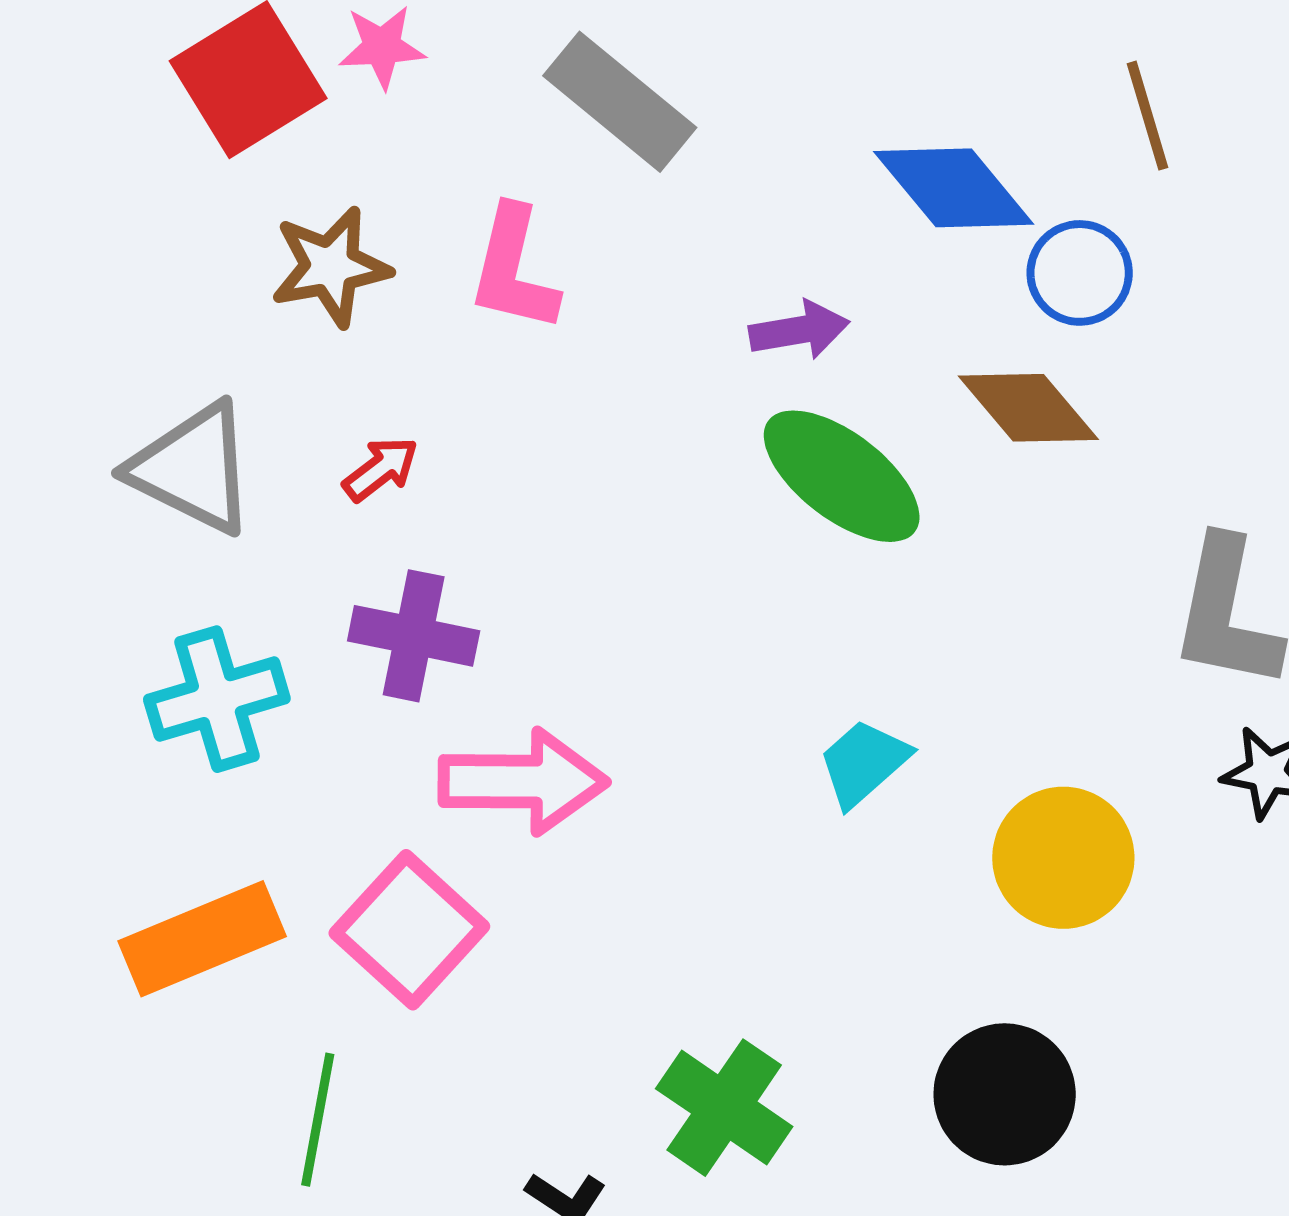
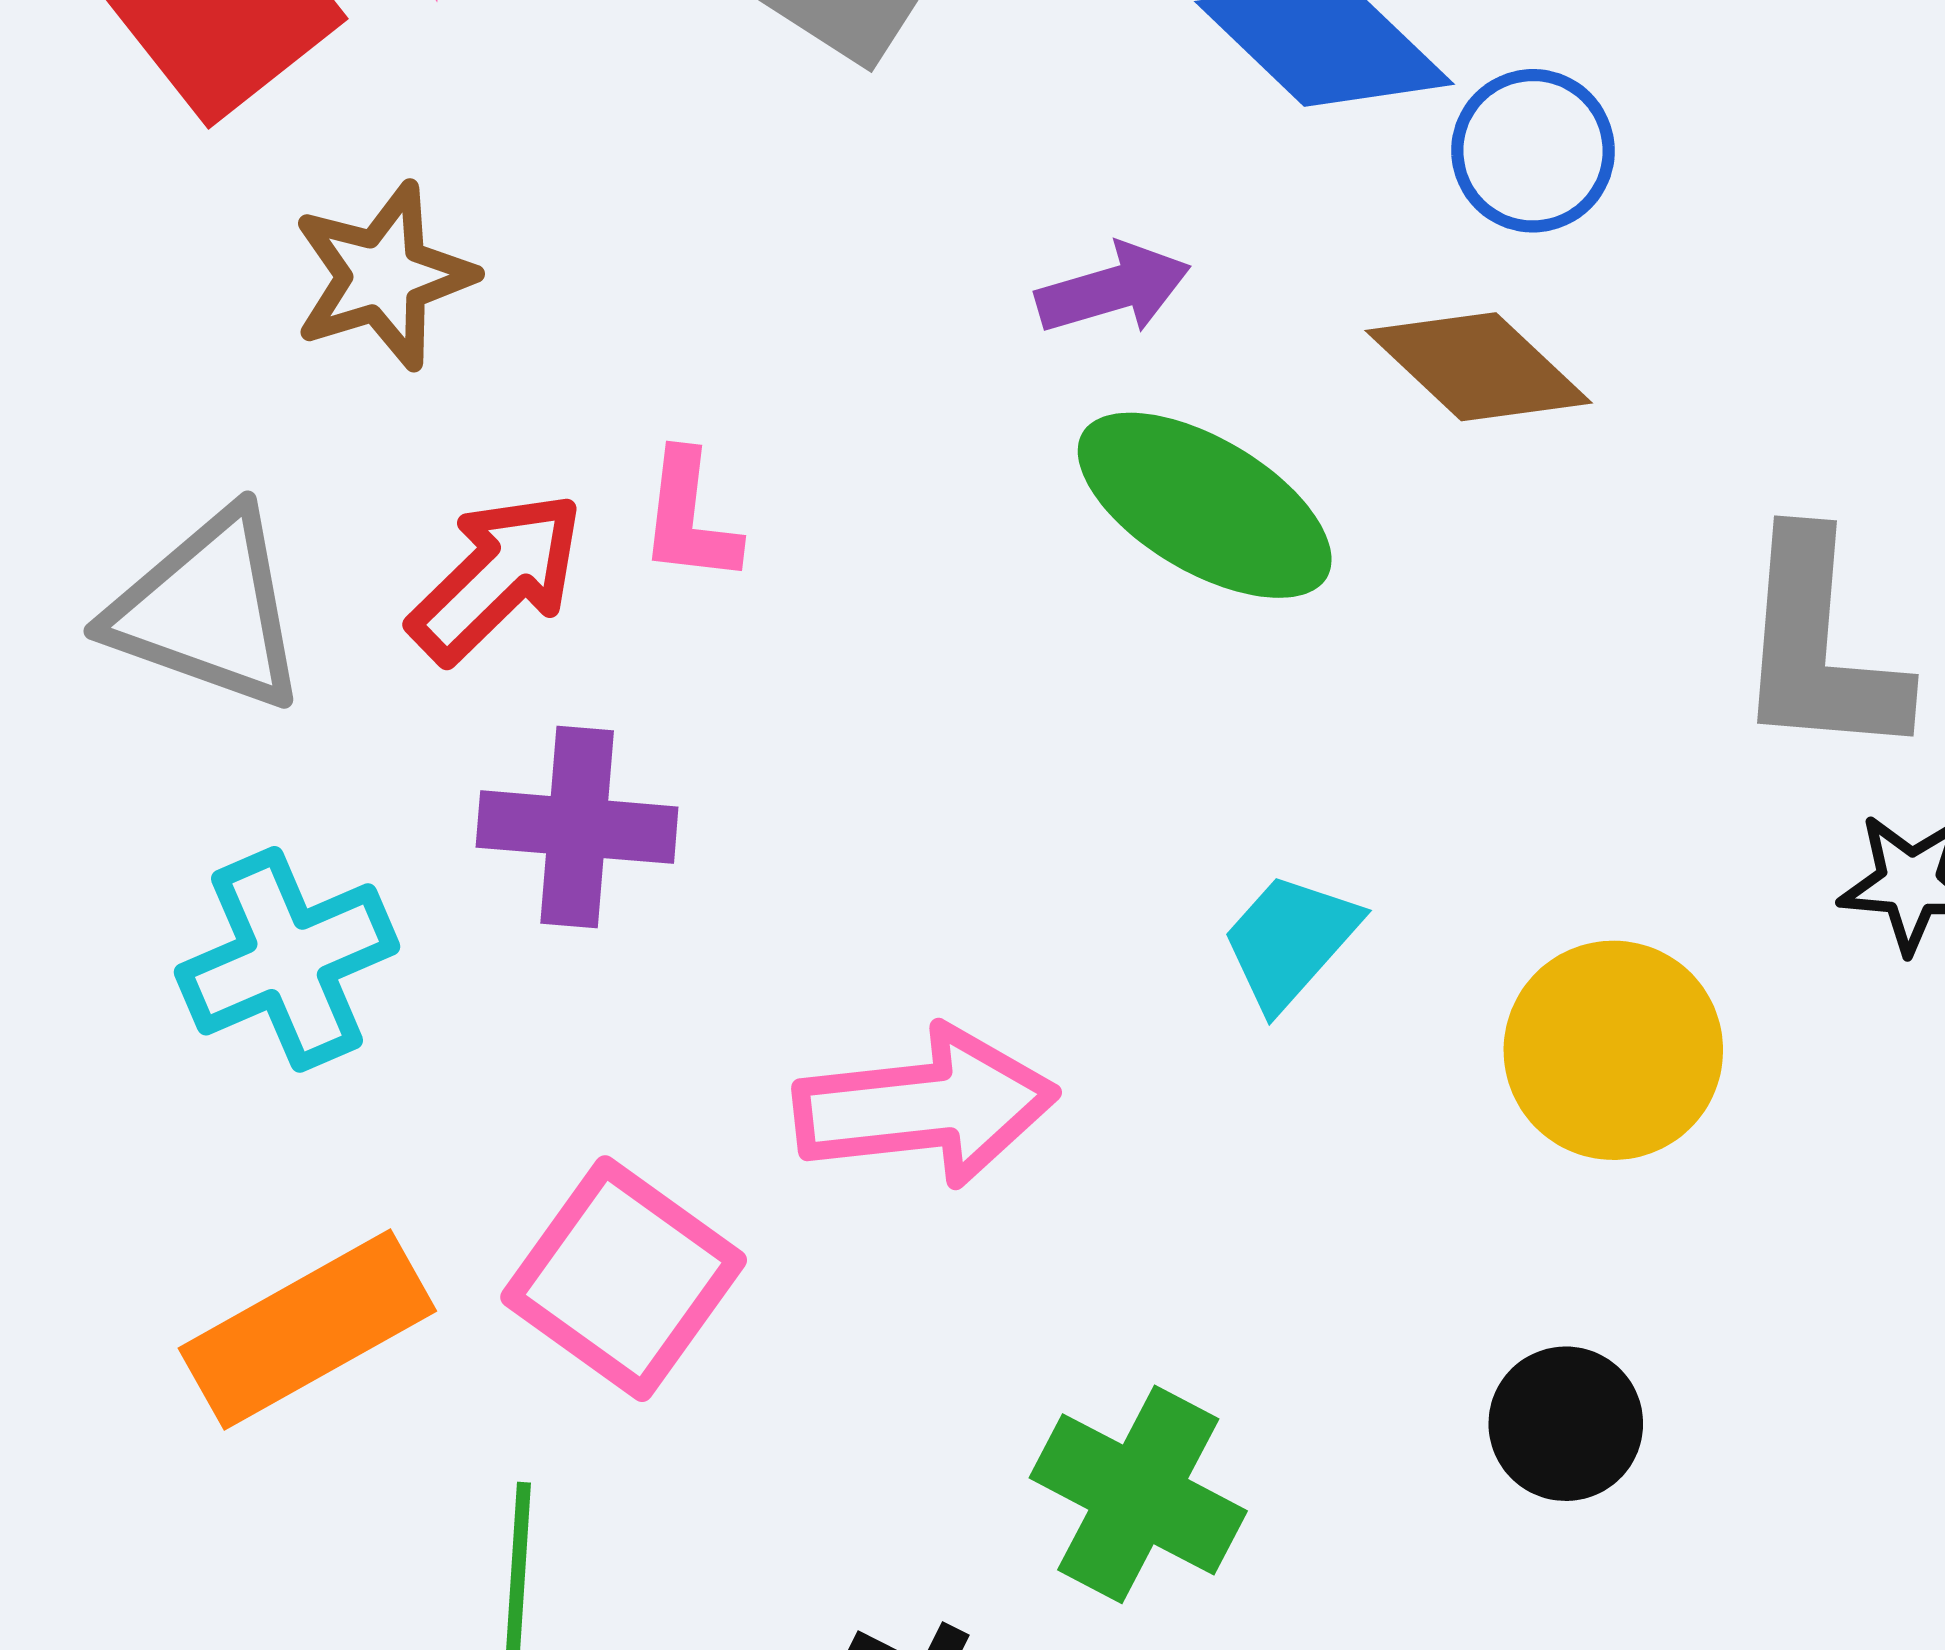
pink L-shape: (514, 269) -> (689, 517), moved, size x0.7
red arrow: (381, 469) -> (497, 577), size x1.6
pink arrow: (523, 782) -> (925, 1106), moved
black circle: (1005, 1094) -> (1566, 1424), size x0.7

